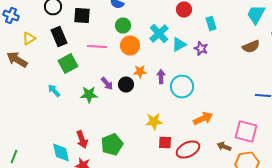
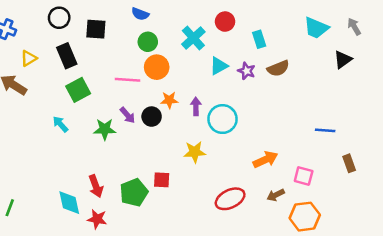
cyan trapezoid: (256, 14) -> (316, 28), turned -95
cyan cross: (159, 34) -> (193, 38), moved
pink line: (97, 46) -> (128, 80), moved
brown semicircle: (251, 46) -> (278, 68), moved
orange arrow: (203, 118) -> (266, 160), moved
yellow star: (154, 122) -> (195, 152), moved
pink square: (246, 132) -> (304, 176), size x0.7
red square: (165, 142) -> (162, 180), moved
brown arrow: (224, 146) -> (276, 195), turned -48

